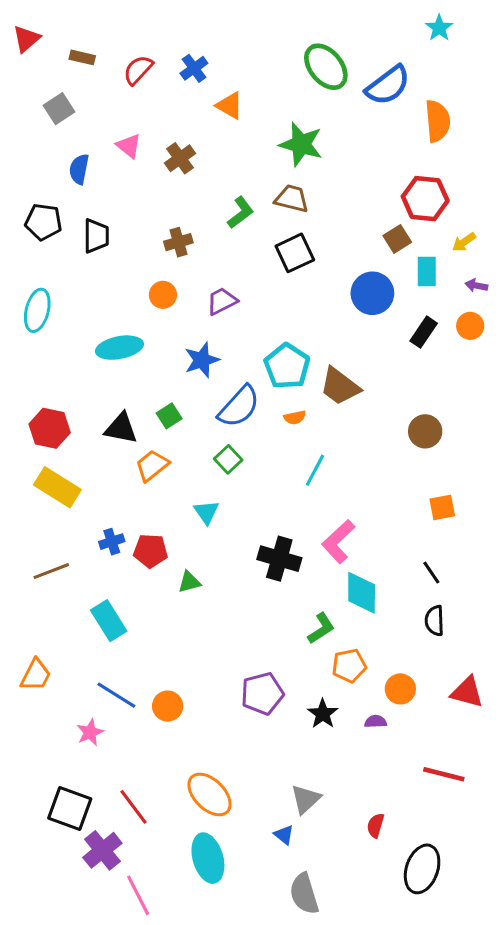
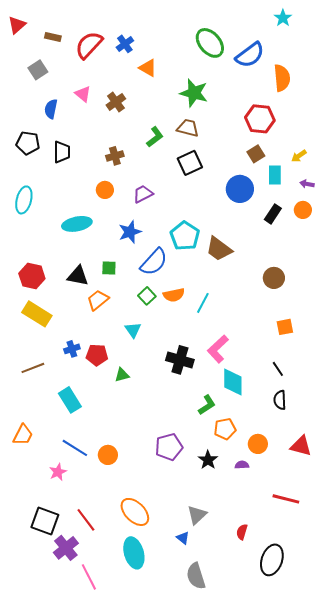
red semicircle: (138, 70) -> (89, 45), size x1.4
red hexagon: (425, 199) -> (260, 119), moved
green square: (169, 416) -> (109, 268), turned 35
orange semicircle: (295, 417) -> (174, 295), moved, size x1.5

